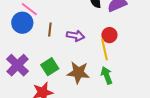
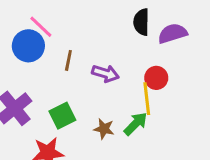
brown star: (78, 73) -> (104, 129), size x0.6
green arrow: (107, 75) -> (136, 124), moved, turned 60

